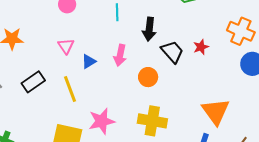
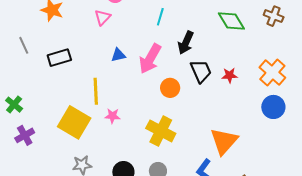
pink triangle: (66, 46) -> (103, 17), moved
pink arrow: (120, 55) -> (150, 59), size x1.4
yellow line: (70, 89) -> (96, 91), moved
pink star: (102, 121) -> (112, 116), size x0.6

